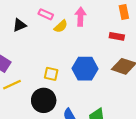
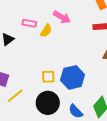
pink arrow: (80, 17) -> (62, 17), turned 132
blue hexagon: (85, 69) -> (73, 77), moved

